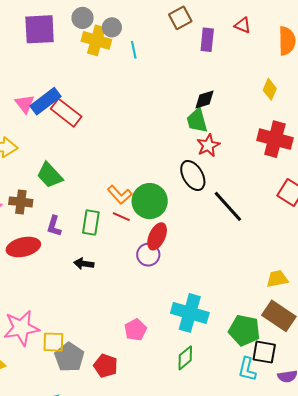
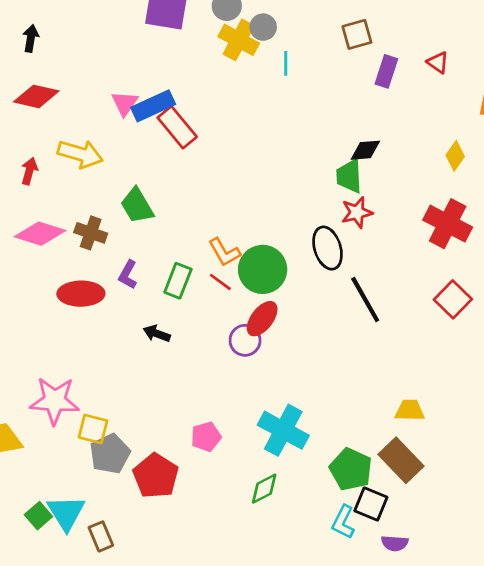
red pentagon: (106, 366) -> (156, 476), size x1.4

